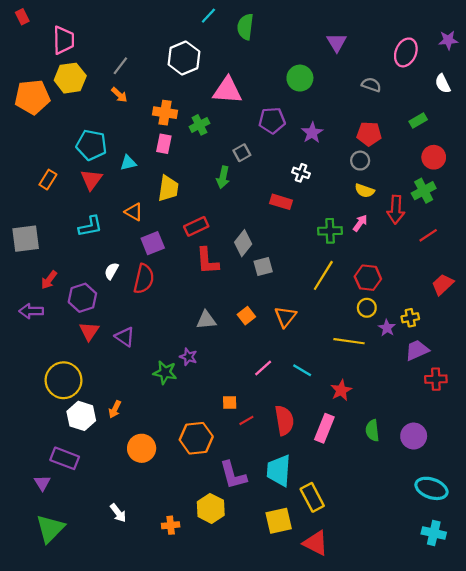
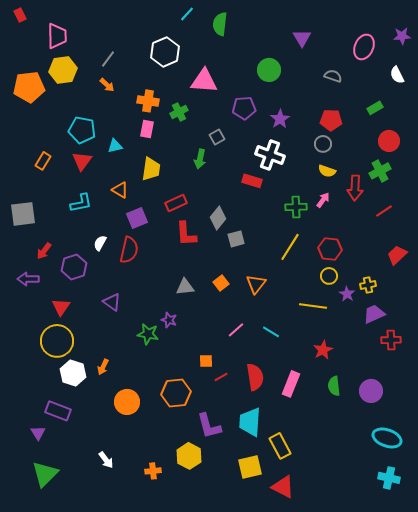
white cross: (301, 173) -> (270, 155), size x1.8
red triangle: (89, 331) -> (61, 307), moved
red star: (341, 390) -> (323, 350), moved

